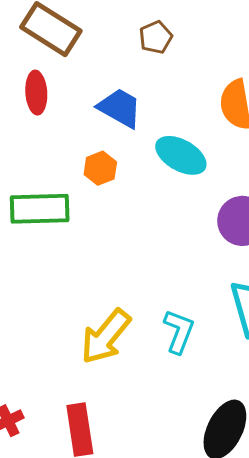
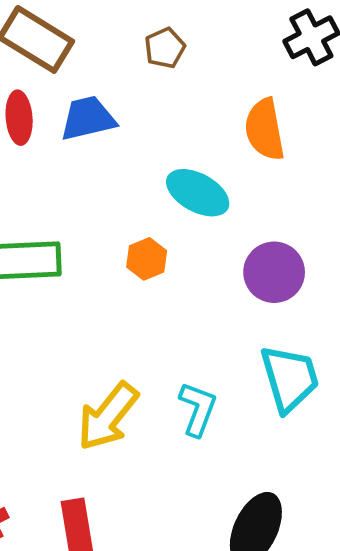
blue trapezoid: (120, 108) -> (88, 118), moved, turned -42
orange hexagon: (100, 168) -> (147, 259), moved

